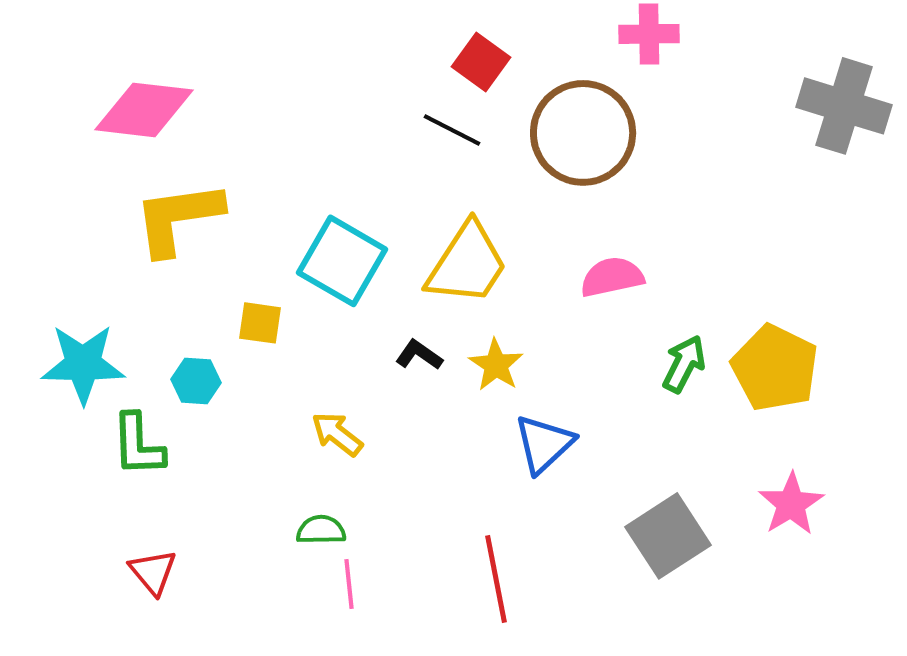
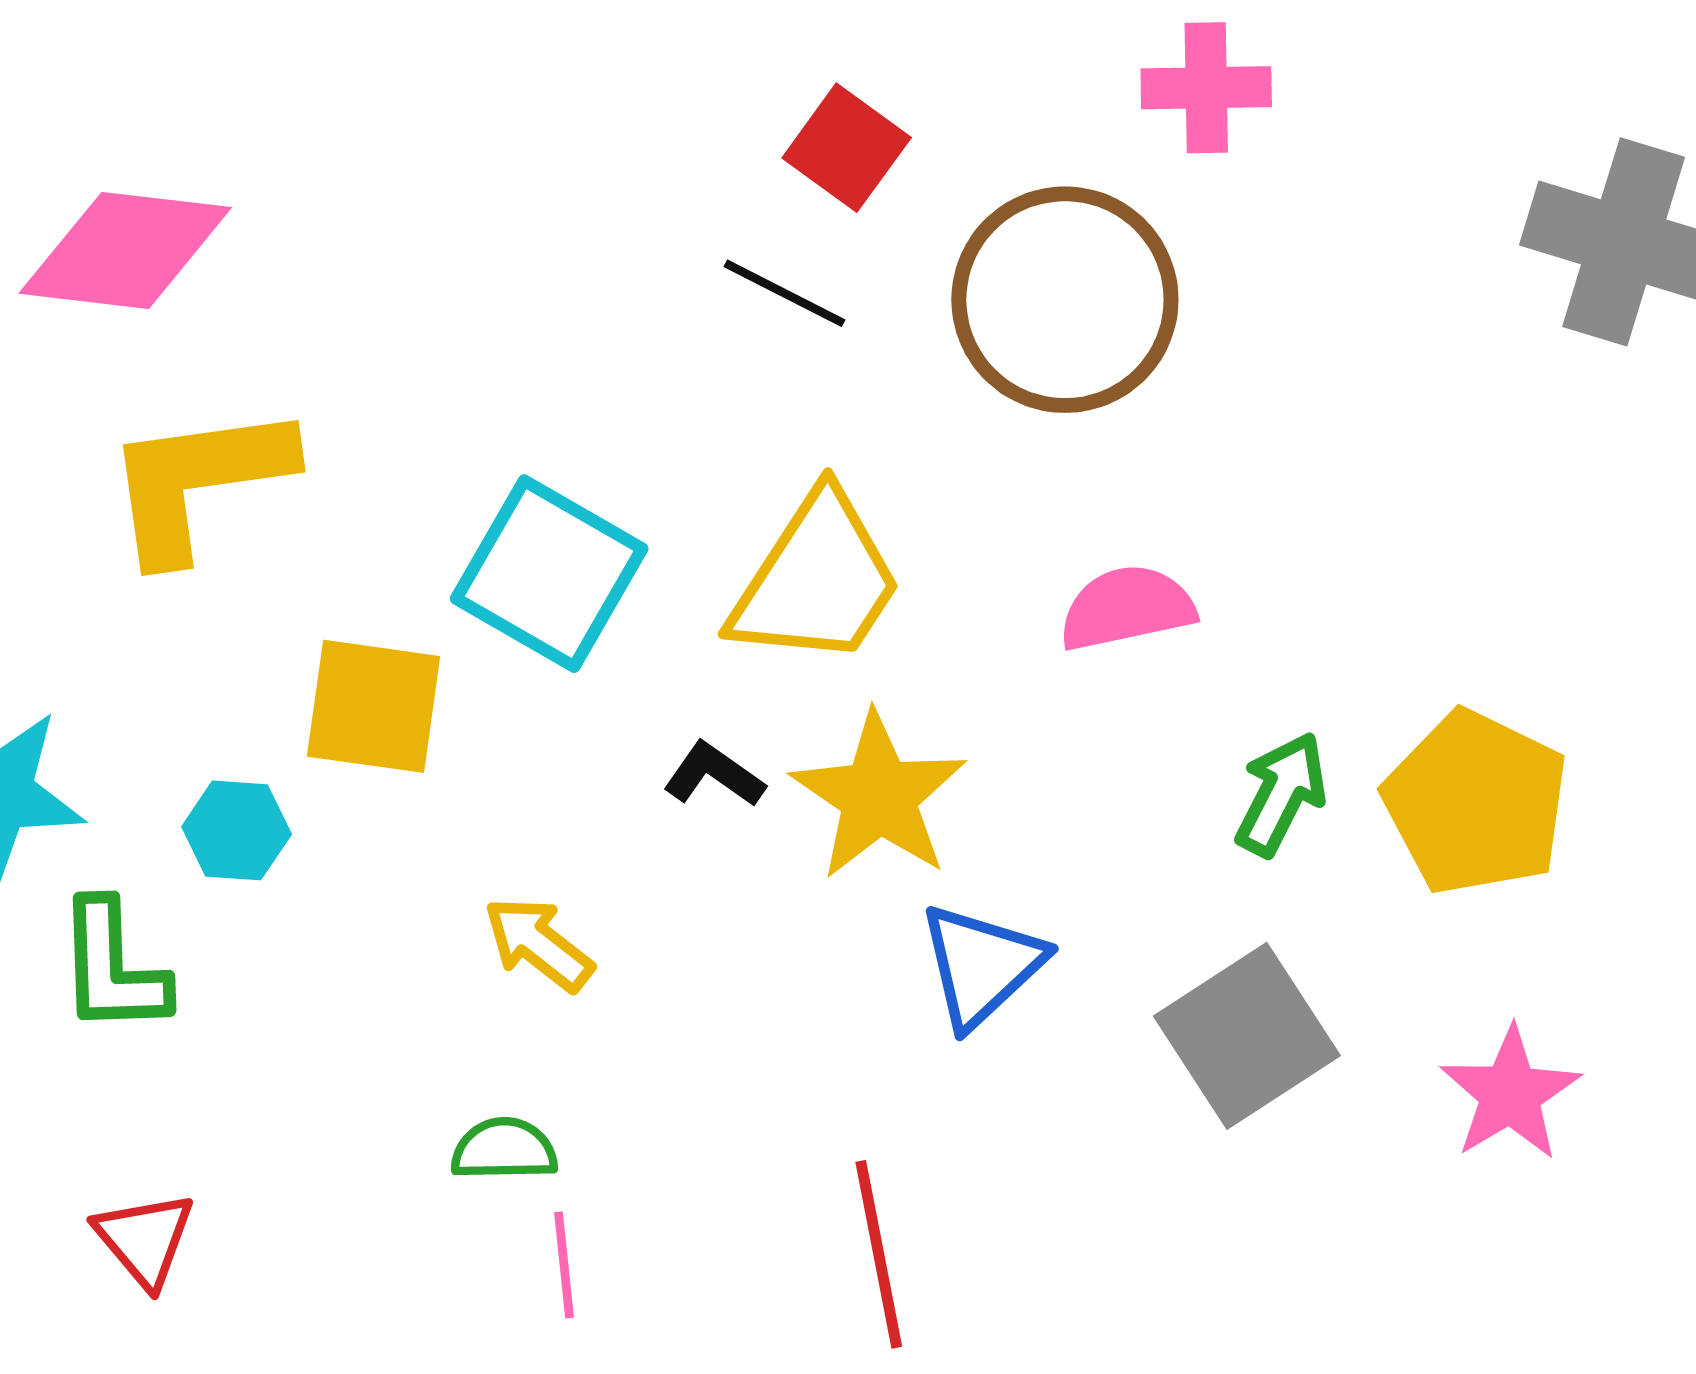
yellow square: (260, 323) -> (374, 706), size x1.5
yellow star: (496, 365) -> (879, 796), size x1.5
gray square: (668, 536) -> (1247, 1036), moved

